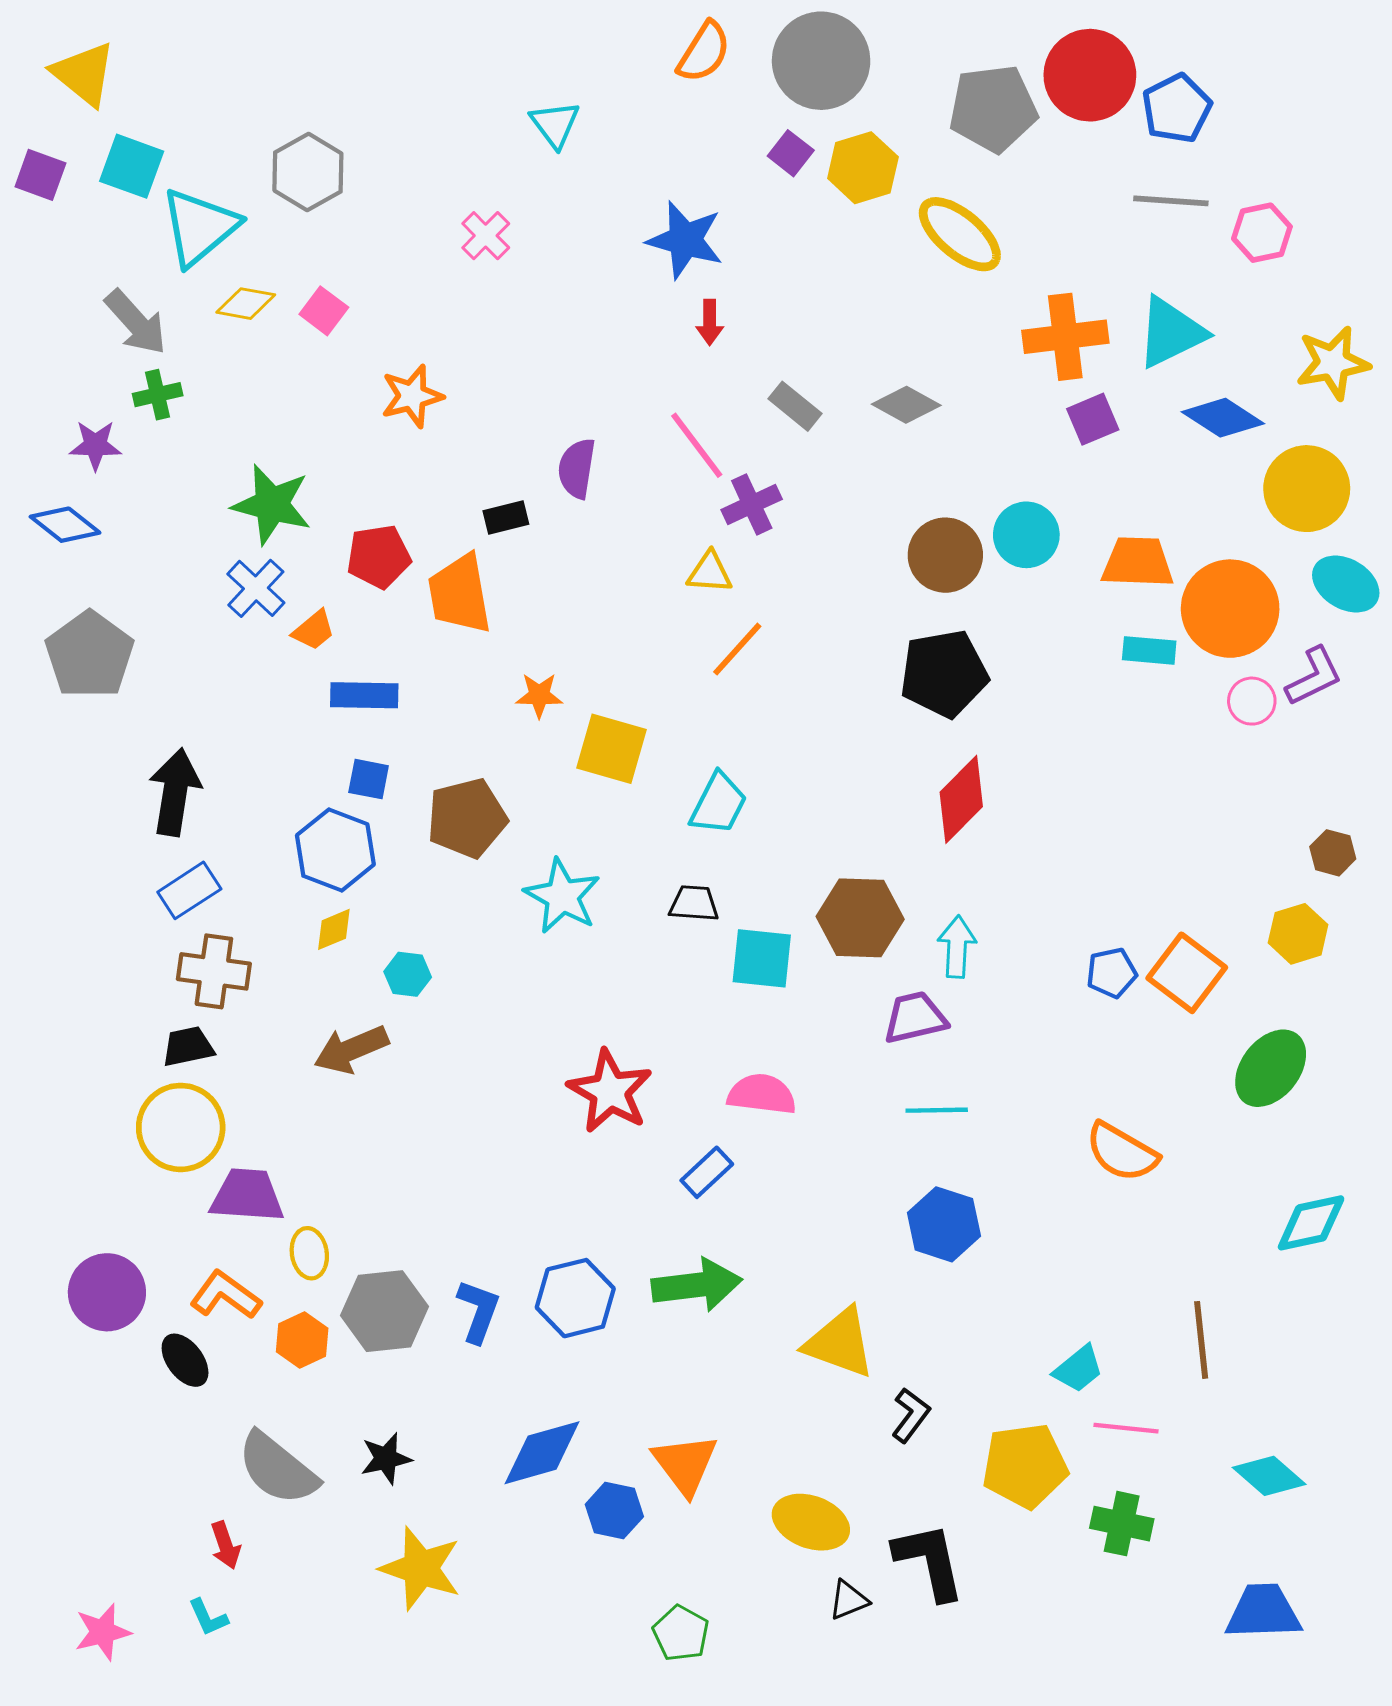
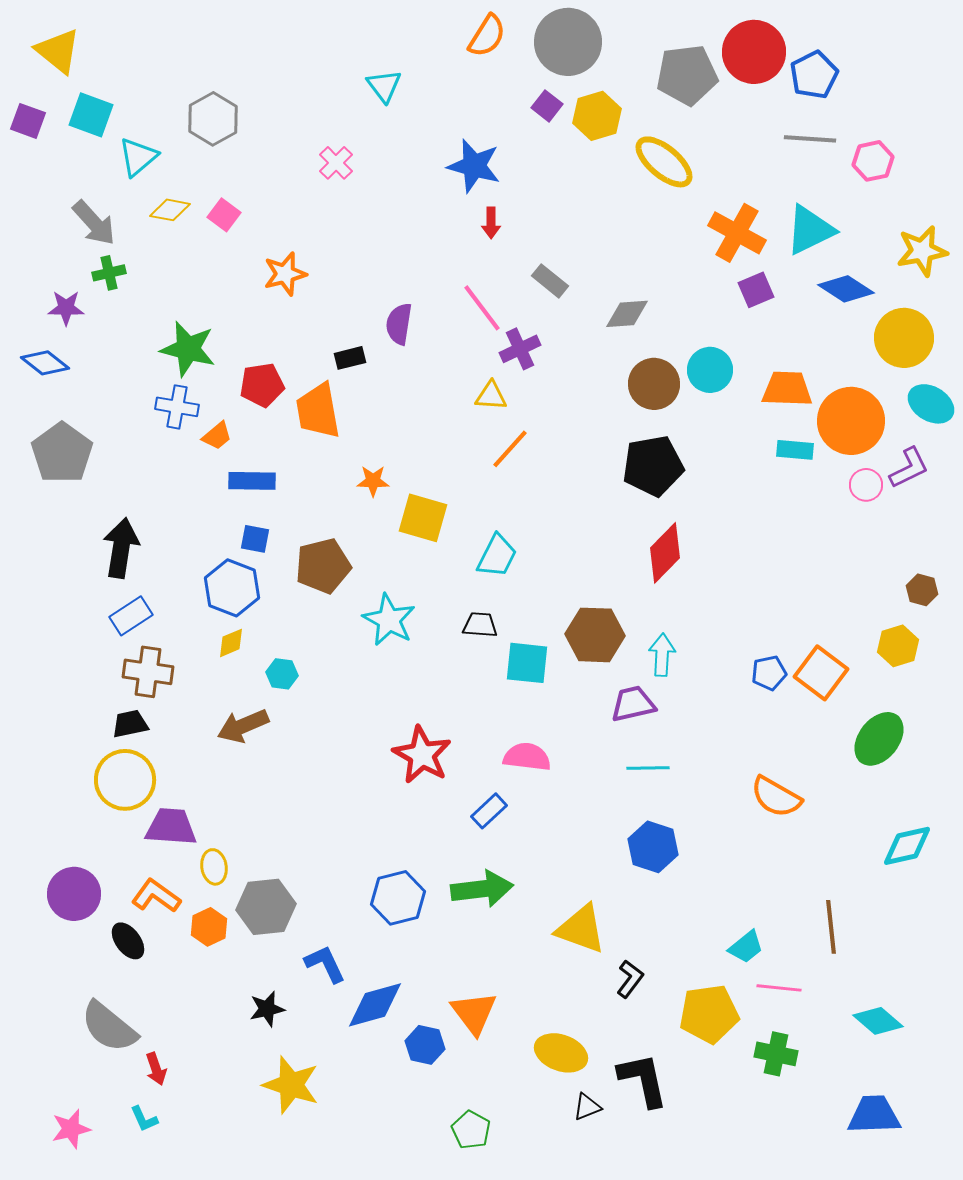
cyan triangle: (199, 227) -> (138, 157), size x0.7
orange cross: (1065, 337) -> (737, 233), turned 36
gray diamond: (906, 405) -> (627, 314), moved, turned -33
blue cross: (256, 588) -> (177, 407), turned -33
blue L-shape: (478, 1311) -> (325, 964), moved, turned -45
gray semicircle: (278, 1469) -> (109, 1027), moved

